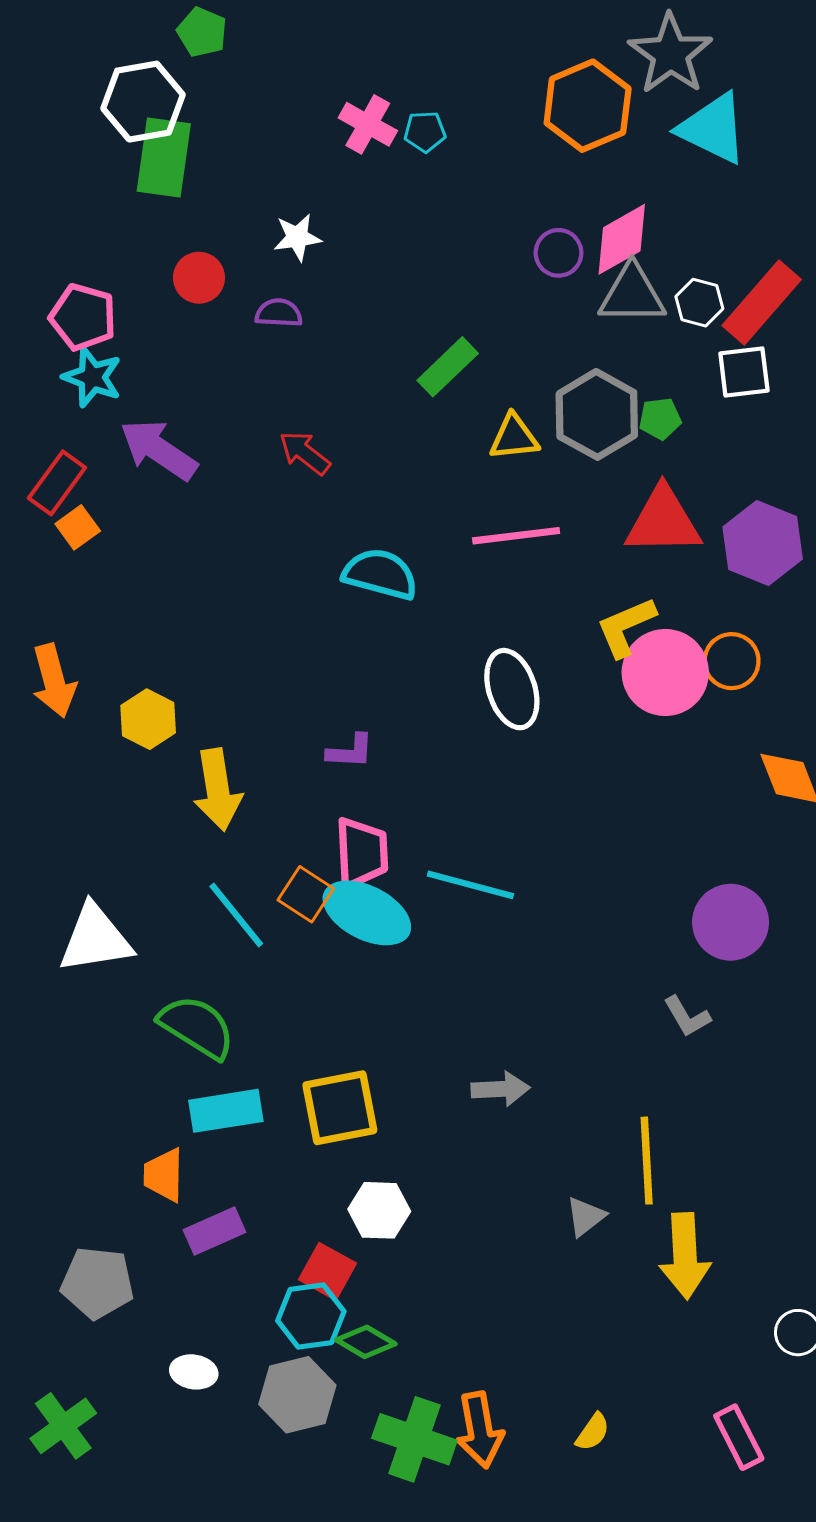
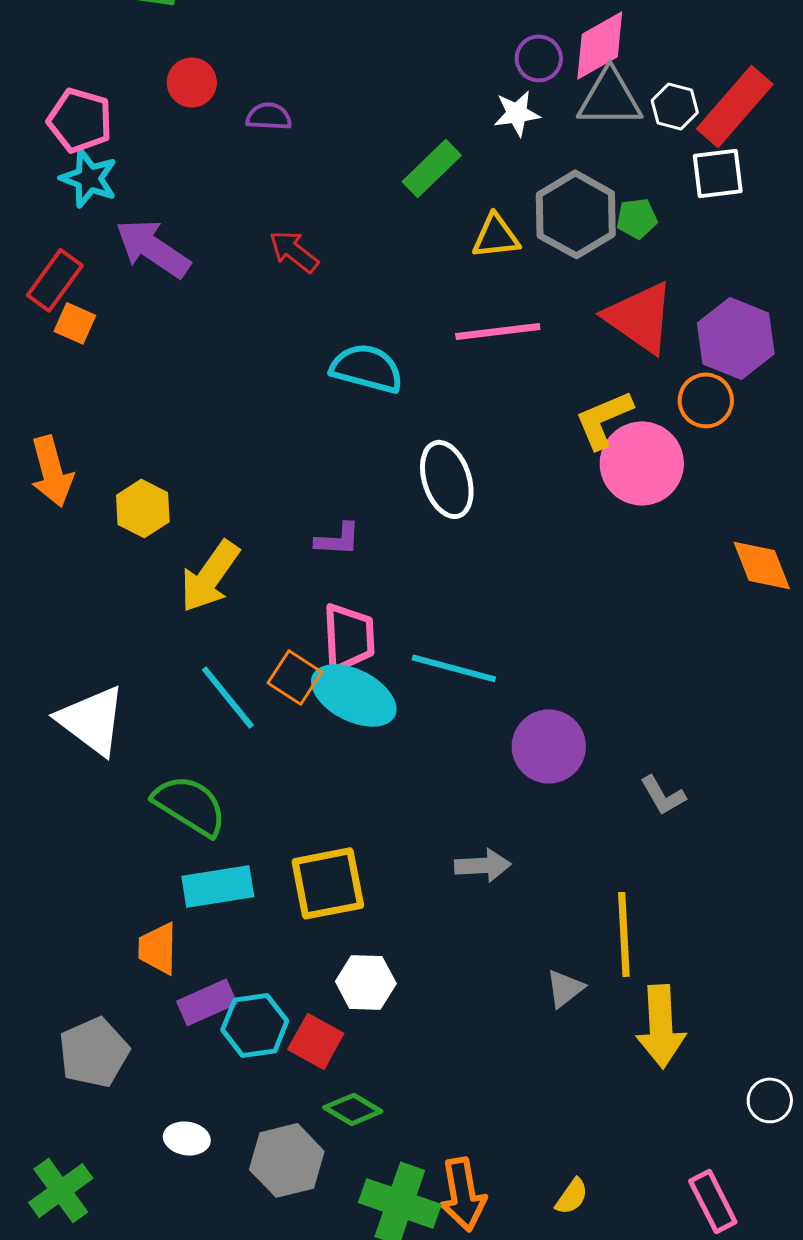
white star: (297, 237) -> (517, 113), moved
red triangle: (663, 521) -> (640, 317), turned 36
orange square: (78, 527) -> (75, 323), turned -30
orange circle: (732, 661) -> (706, 400), moved
white ellipse: (512, 689) -> (447, 479), moved
yellow arrow: (218, 790) -> (210, 576), turned 44
purple circle: (731, 922) -> (549, 746), moved
white triangle: (95, 939) -> (92, 720), turned 46
gray pentagon: (97, 1283) -> (94, 1052), turned -30
cyan hexagon: (311, 1316) -> (255, 1025), moved

